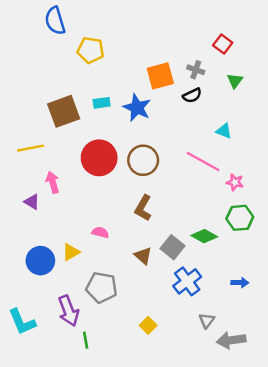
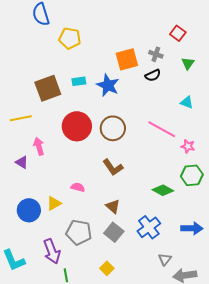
cyan triangle: (224, 131) -> (187, 102), moved
brown L-shape: (143, 208) -> (113, 167), turned -65
gray square: (173, 247) -> (114, 232), moved
blue arrow: (240, 283) -> (192, 228), size x1.5
yellow square: (148, 325) -> (107, 268), moved

